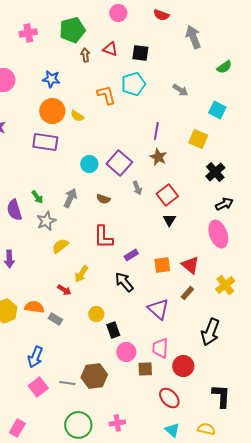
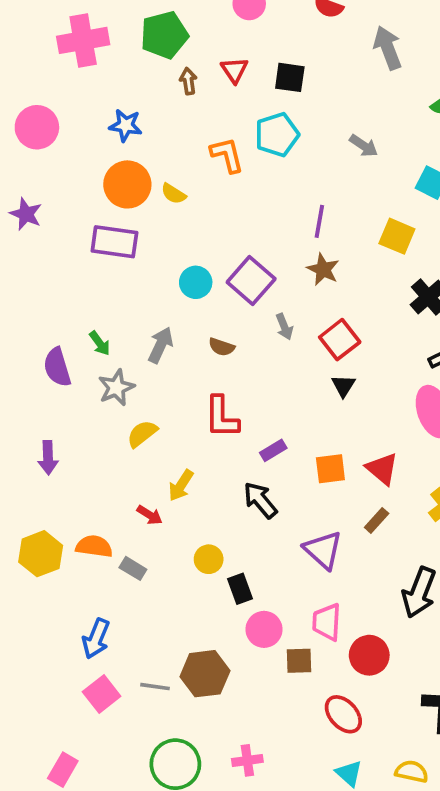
pink cross: (28, 33) -> (83, 40), size x1.5
red triangle: (110, 49) -> (234, 70), turned 35

